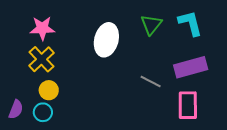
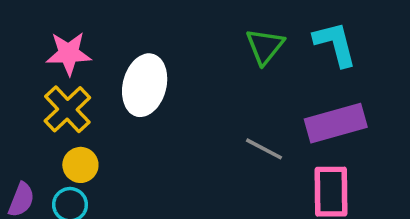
white ellipse: (106, 40) -> (145, 85), moved

